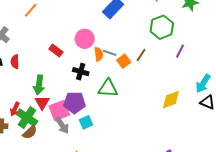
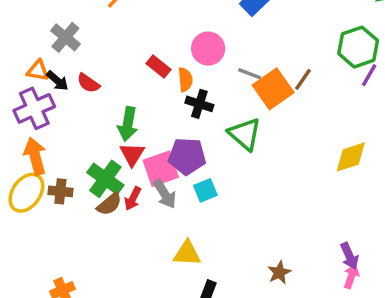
green hexagon: (162, 27) -> (358, 47), moved
orange semicircle: (99, 54) -> (185, 80), moved
orange square: (124, 61) -> (273, 89), size x1.6
red semicircle: (15, 62) -> (88, 83), turned -56
green triangle: (108, 88) -> (245, 134), turned 35
red arrow: (15, 109) -> (133, 199), moved

